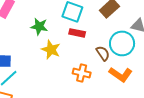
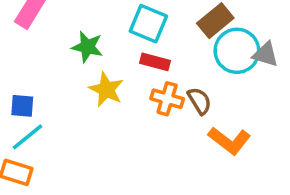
cyan circle: (122, 43) -> (237, 51), moved
orange cross: (82, 73) -> (167, 99), moved

